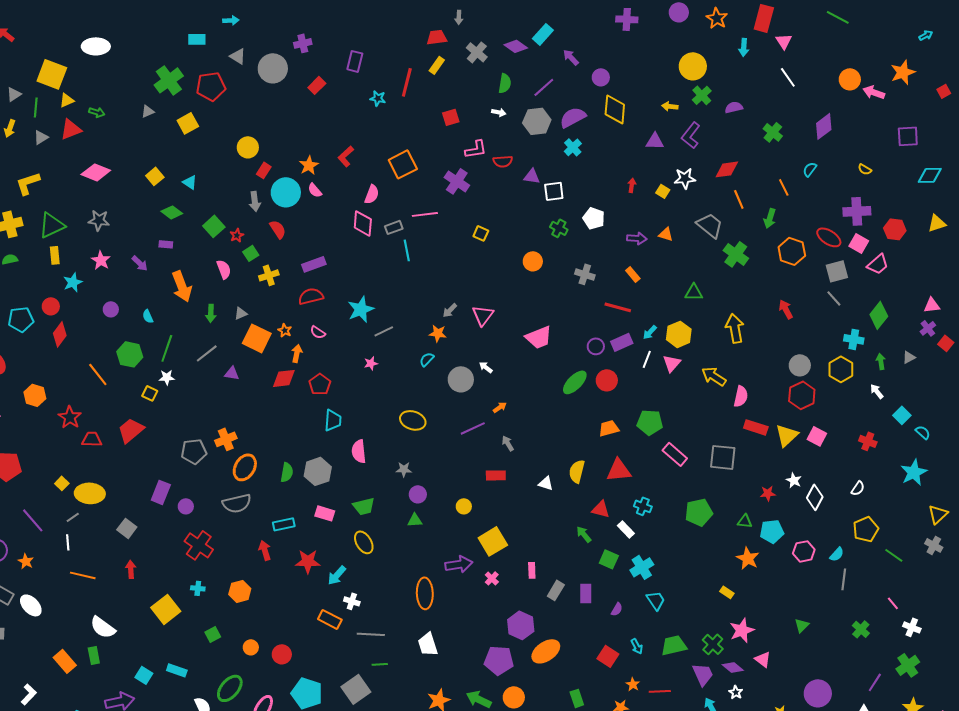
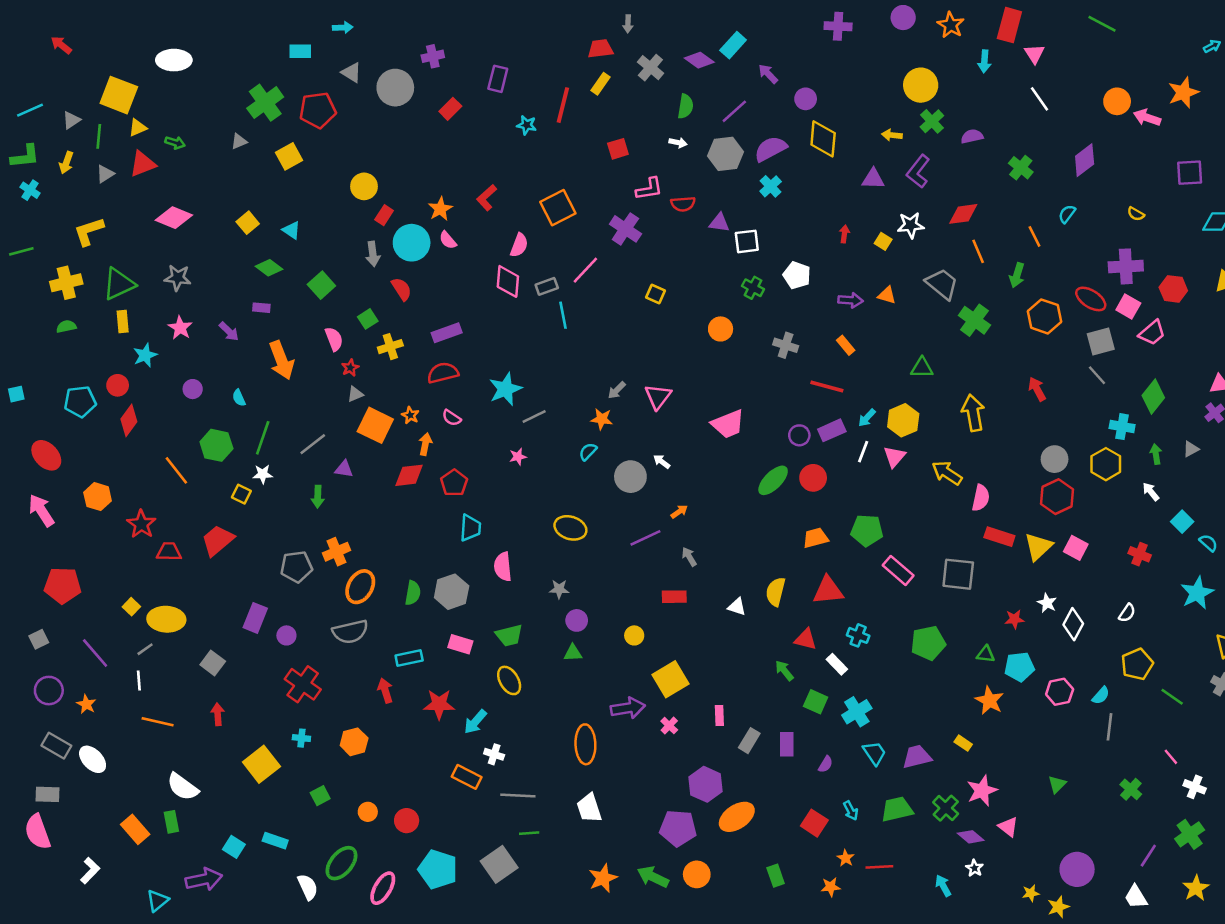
pink line: (425, 214) -> (585, 270), turned -40
red star: (237, 235) -> (350, 368), moved
green arrow: (211, 313) -> (318, 497), moved
purple trapezoid: (703, 674) -> (917, 757), moved, turned -80

